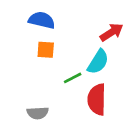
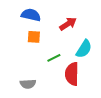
red arrow: (112, 32) -> (68, 24), moved
cyan semicircle: (98, 62) -> (84, 49), moved

